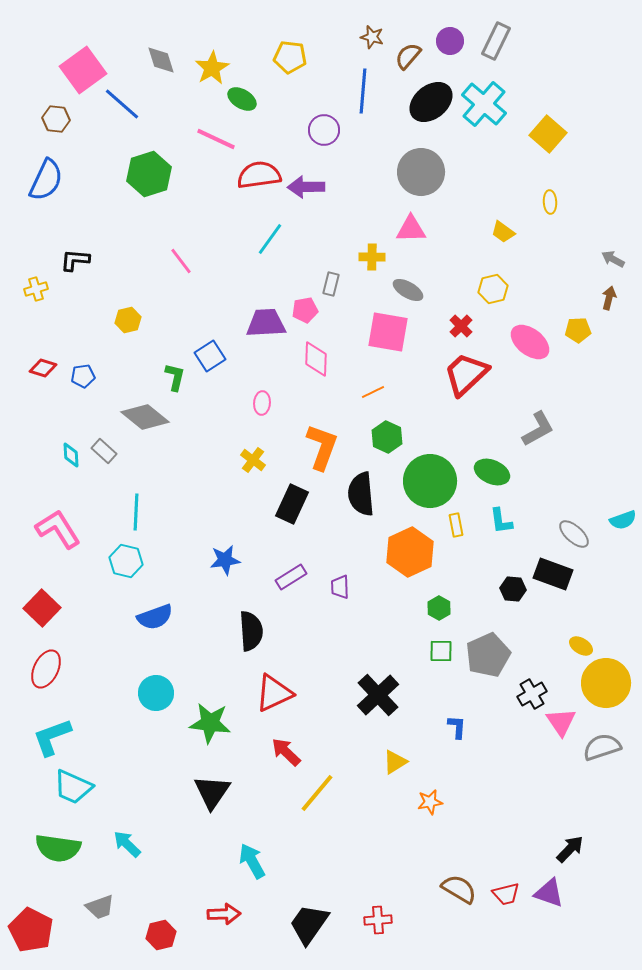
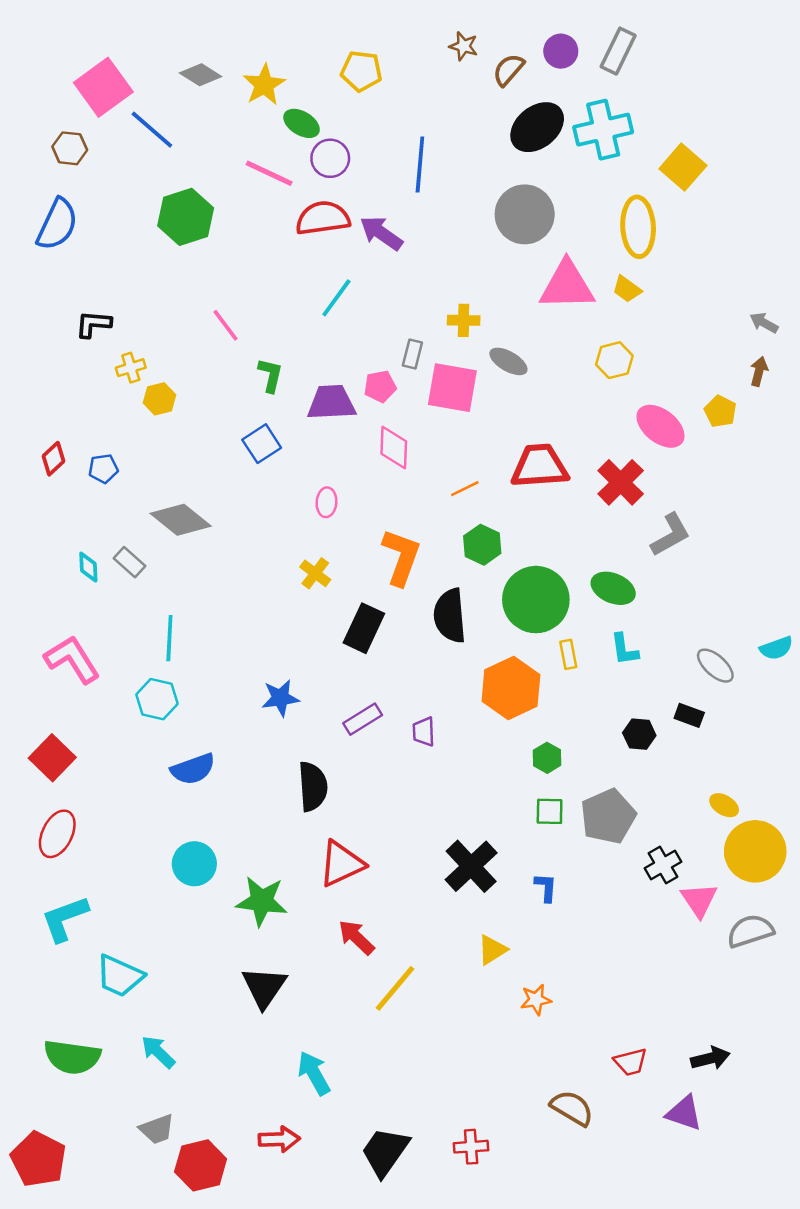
gray diamond: (161, 60) -> (201, 75), turned -40
blue line: (363, 91) -> (420, 165), moved
cyan cross: (484, 104) -> (603, 130), turned 36
purple circle: (324, 130) -> (330, 158), moved
purple arrow: (306, 187) -> (381, 233), turned 36
yellow ellipse: (550, 202) -> (638, 227), moved, size x2.0
pink triangle: (411, 229) -> (567, 285), moved, size x1.5
yellow cross: (36, 289) -> (131, 368), moved
red cross: (461, 326) -> (621, 482), moved, size x1.6
yellow pentagon: (578, 330) -> (720, 411), turned 30
pink square: (388, 332) -> (452, 388), moved
red diamond: (43, 368) -> (54, 459), turned -60
red trapezoid: (466, 374) -> (540, 466), moved, turned 39
green L-shape: (175, 377) -> (270, 375), moved
black rectangle: (553, 574) -> (689, 715), size x0.6
blue L-shape: (457, 727) -> (546, 887), moved
cyan trapezoid: (73, 787) -> (120, 976), moved
black arrow: (570, 849) -> (710, 1058), turned 32
red trapezoid: (506, 894) -> (631, 1062), moved
gray trapezoid: (100, 907) -> (157, 1129), moved
red hexagon: (161, 935) -> (201, 1165), size x1.4

